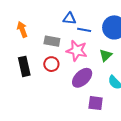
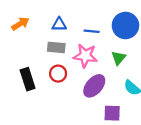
blue triangle: (69, 18) -> (59, 24), moved
orange arrow: (22, 29) -> (20, 24), moved, turned 84

